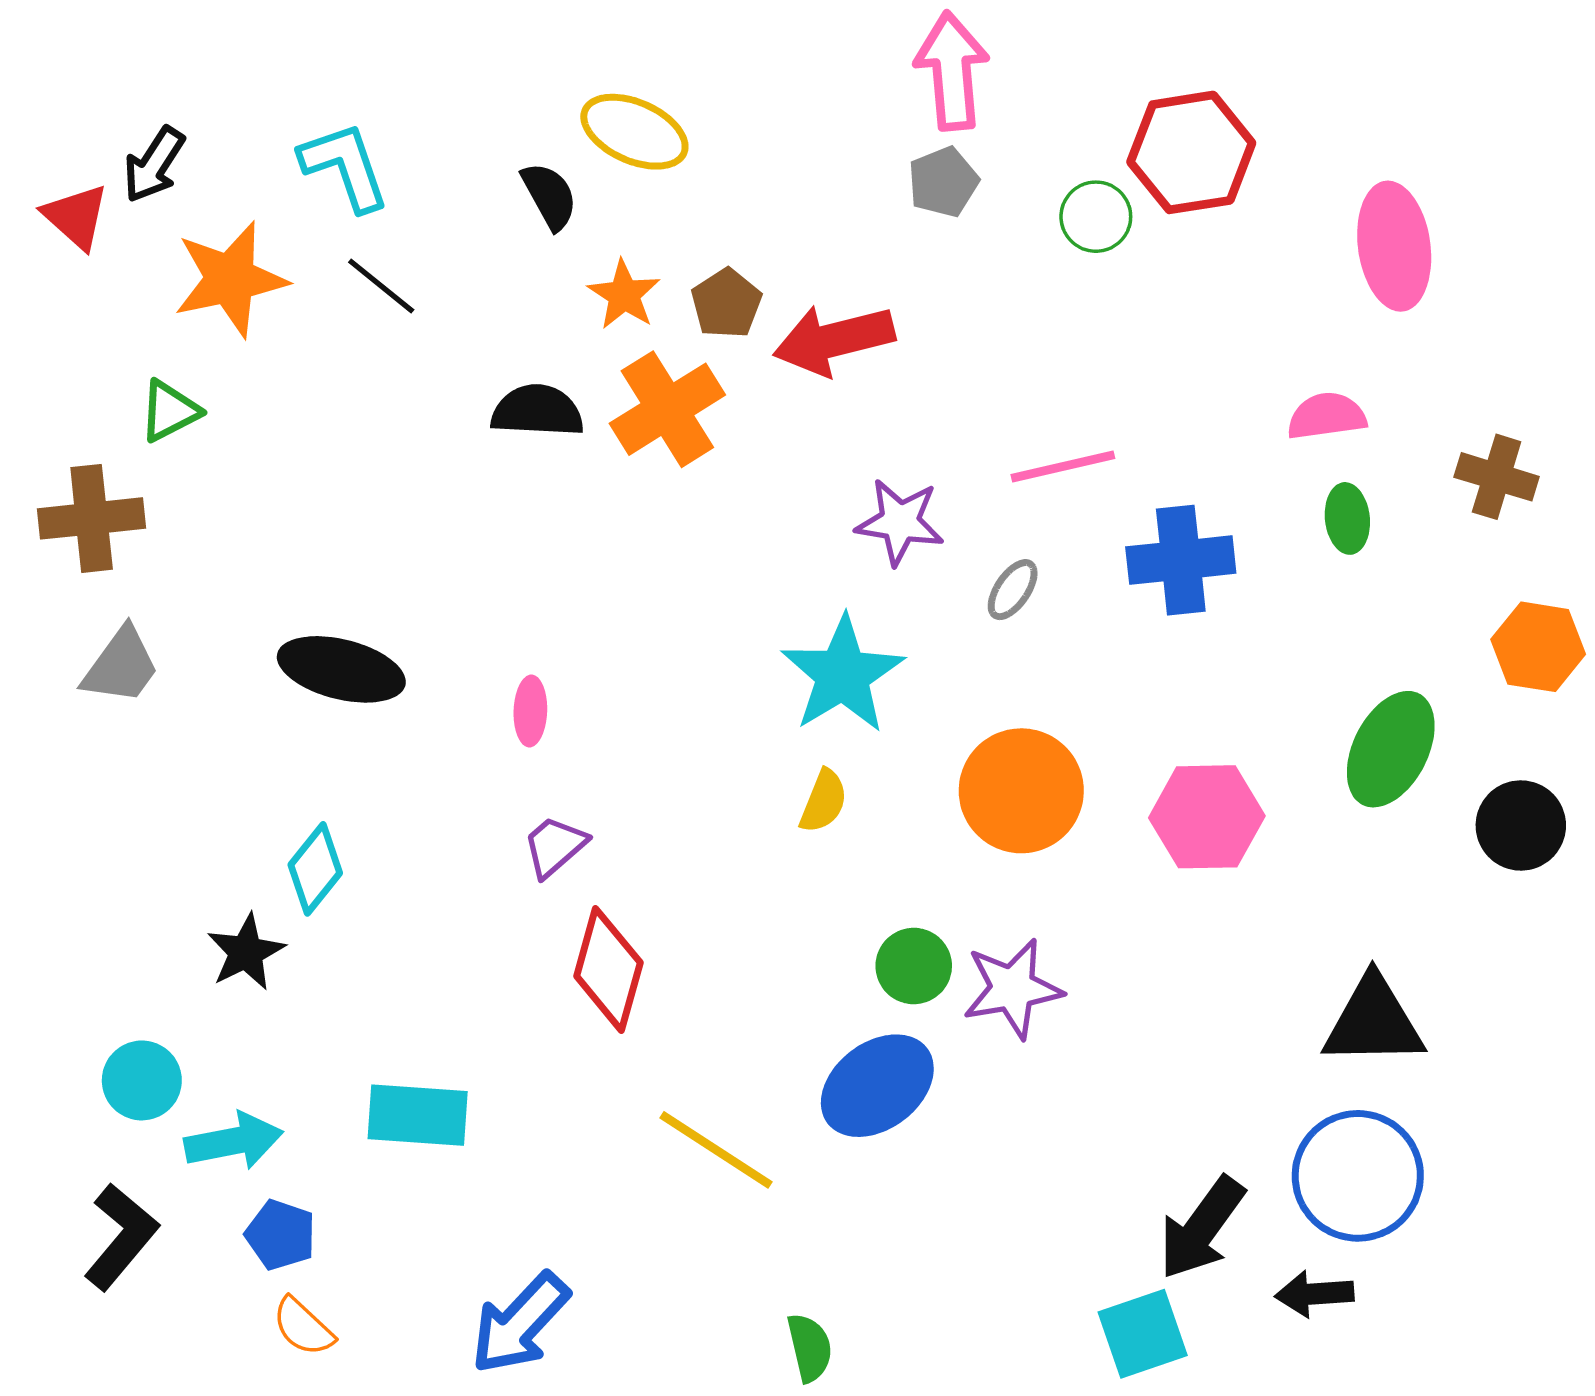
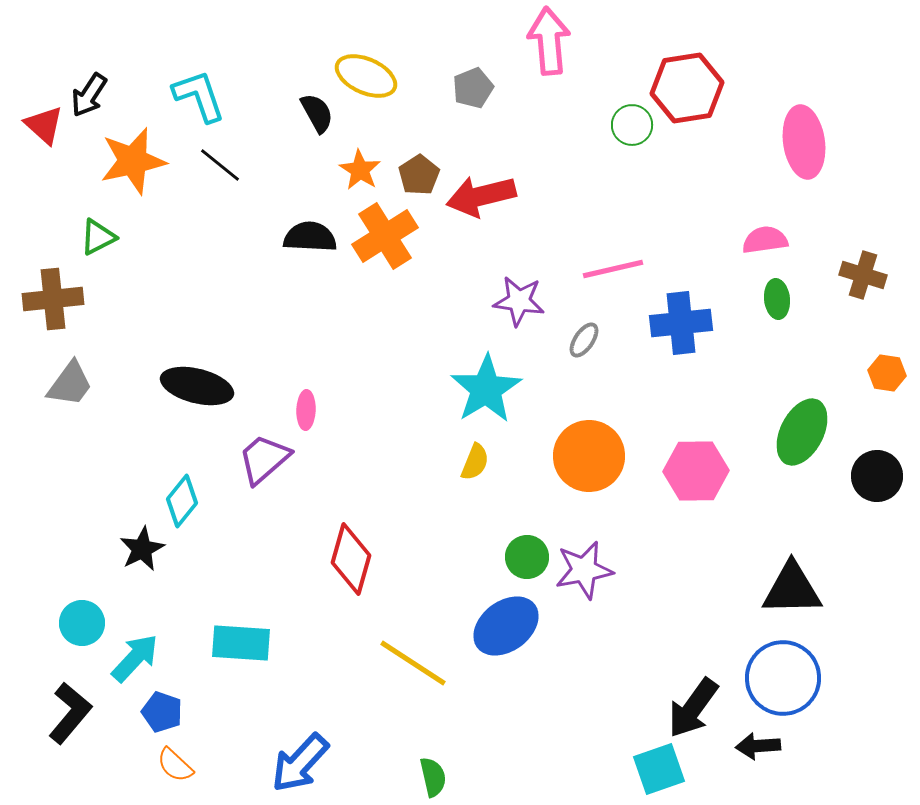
gray pentagon: (943, 182) -> (473, 88), moved
orange hexagon: (1538, 647) -> (887, 373), size x0.7
purple trapezoid: (555, 846) -> (264, 459), moved, size x1.4
cyan arrow: (234, 1141) -> (135, 658), turned -36
green semicircle: (810, 1348) -> (433, 777), moved

